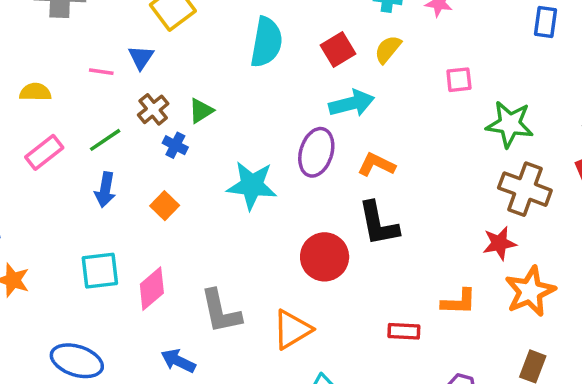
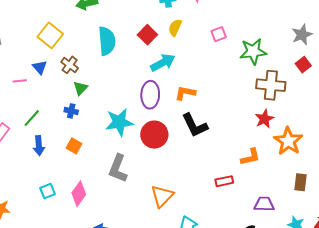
brown cross: (153, 109) -> (70, 65), moved
red circle: (325, 257) -> (154, 135), moved
cyan square: (100, 271) -> (47, 191), size x0.7
gray L-shape: (221, 311) -> (118, 168), moved, turned 48

